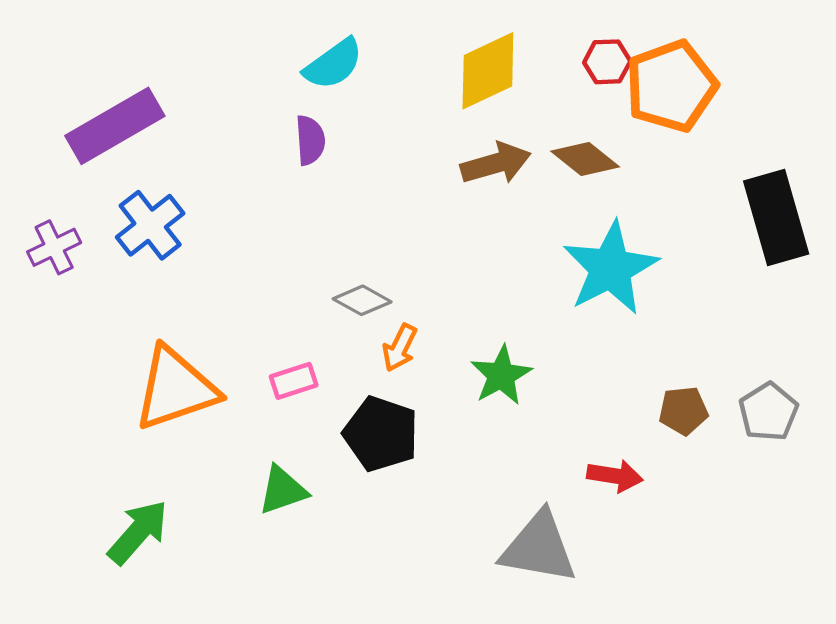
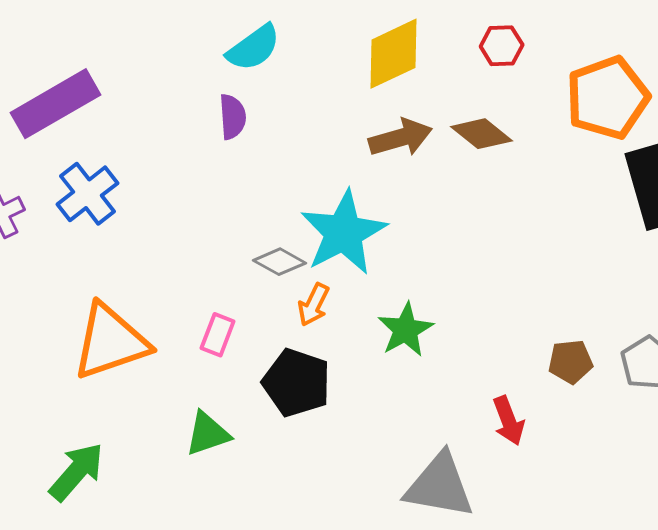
orange pentagon: (671, 86) -> (608, 98), moved
cyan star: (611, 268) -> (344, 233), moved
pink rectangle: (294, 381) -> (218, 335), turned -51
red arrow: (615, 476) -> (509, 421), turned 60

